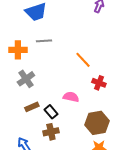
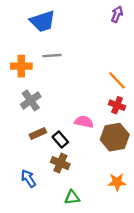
orange line: (83, 60) -> (117, 80), moved
brown hexagon: (97, 123) -> (115, 137), moved
brown cross: (51, 132) -> (60, 163), turned 35

